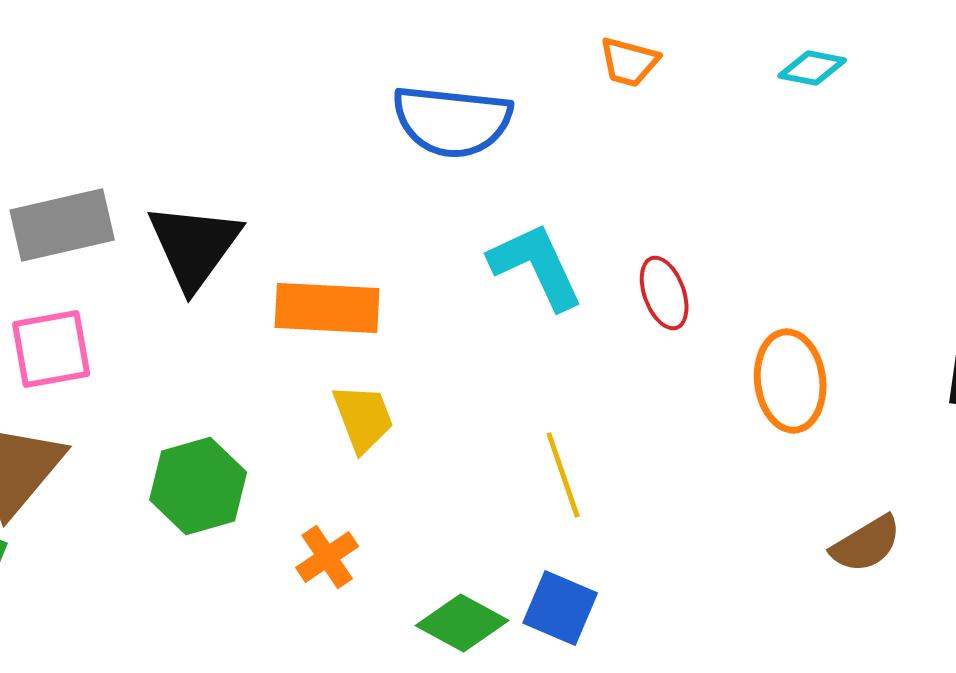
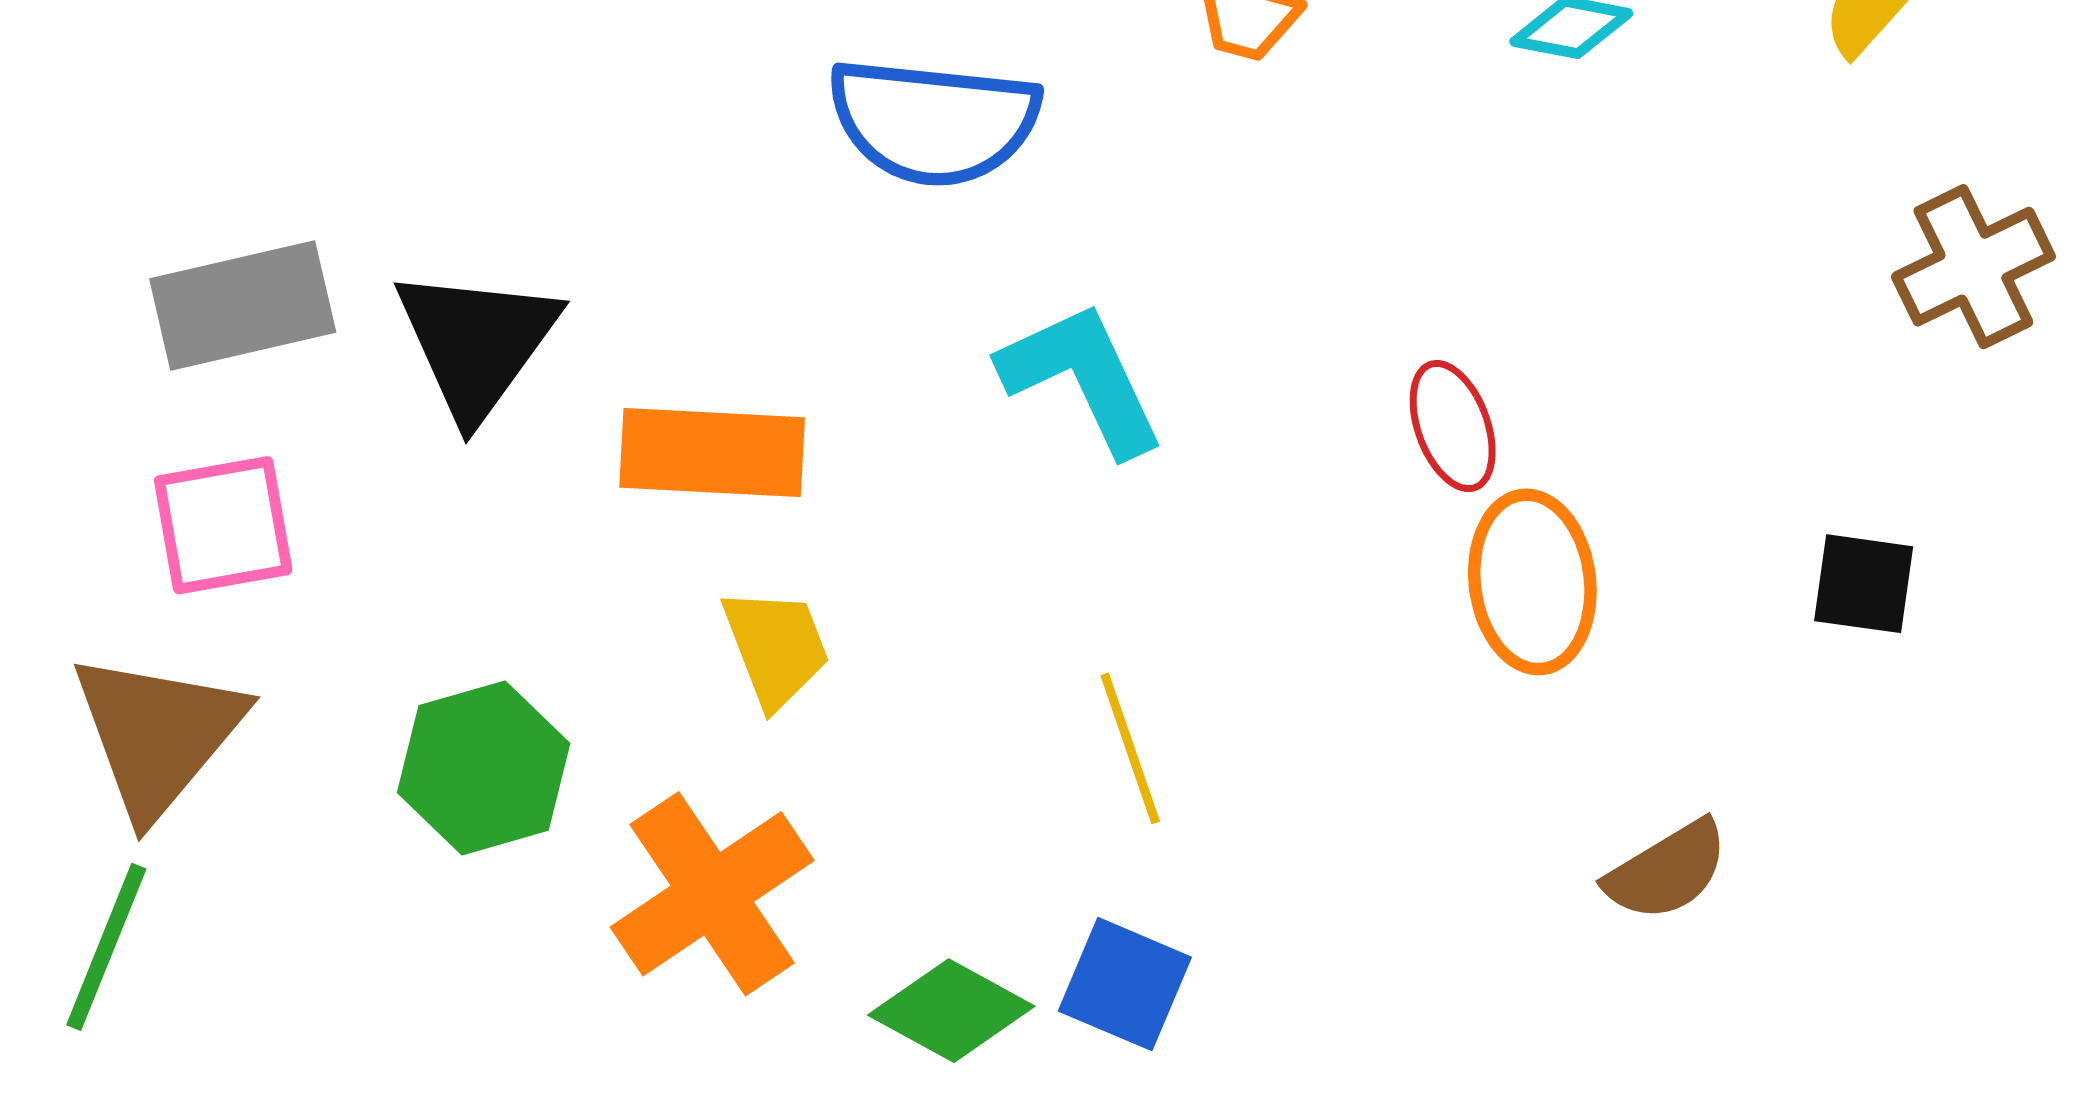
red ellipse: (664, 293) -> (1453, 426), moved
orange cross: (327, 557) -> (712, 894), size x1.8

